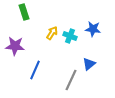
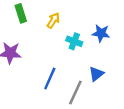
yellow arrow: (52, 33) -> (53, 20), moved
blue line: (35, 70) -> (50, 79), moved

